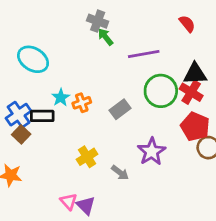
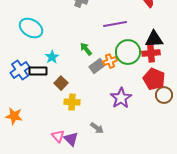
green arrow: (105, 37) -> (86, 49), moved
red cross: (191, 92) -> (151, 53), turned -36
orange cross: (82, 103) -> (110, 61), moved
brown square: (21, 134) -> (61, 83), moved
yellow cross: (87, 157) -> (72, 102), turned 35
gray arrow: (120, 173) -> (97, 128), moved

